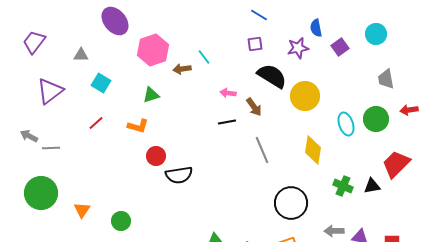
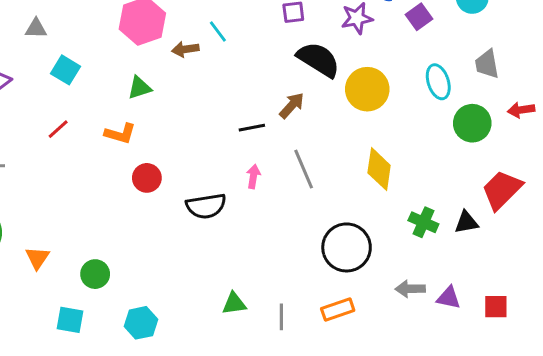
pink arrow: (228, 93) -> (253, 176), moved, turned 91
brown arrow: (254, 107) -> (292, 105), turned -102
cyan ellipse: (346, 124) -> (438, 82), moved
black semicircle: (179, 175) -> (206, 206), moved

